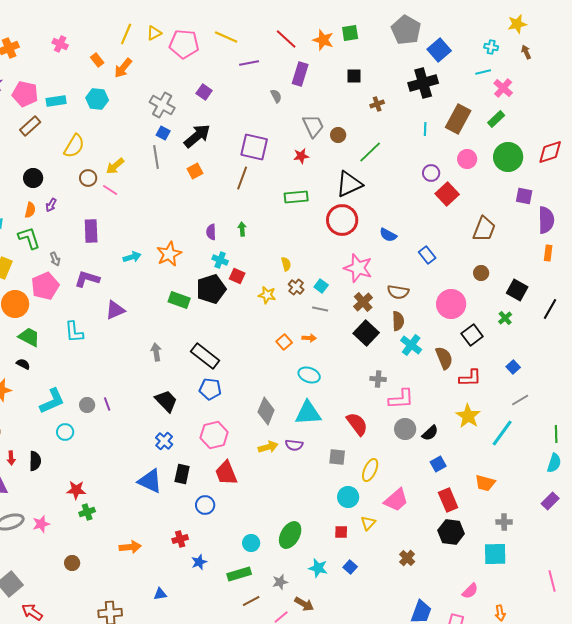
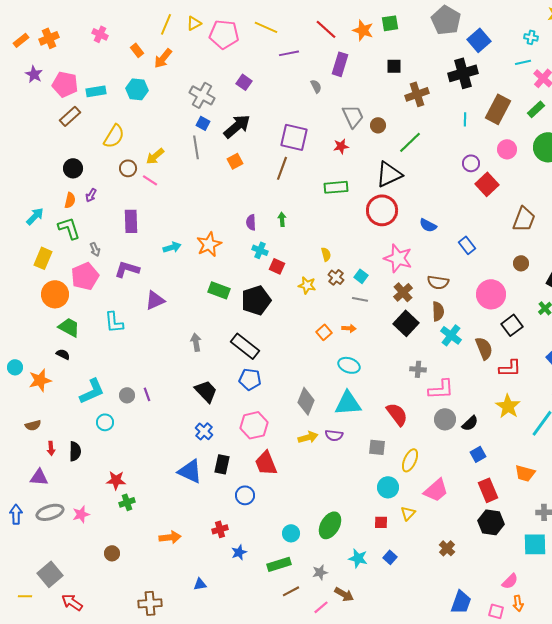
brown cross: (377, 104) -> (417, 94), size x1.6
black pentagon: (211, 289) -> (256, 300), moved
orange arrow: (500, 613) -> (518, 603), moved

